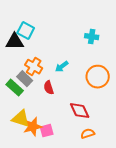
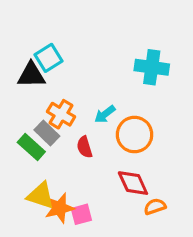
cyan square: (26, 31) -> (48, 58), turned 30
cyan cross: (92, 37) -> (152, 67), size x1.5
orange circle: (98, 77) -> (135, 135), moved
orange semicircle: (88, 134) -> (155, 206), moved

